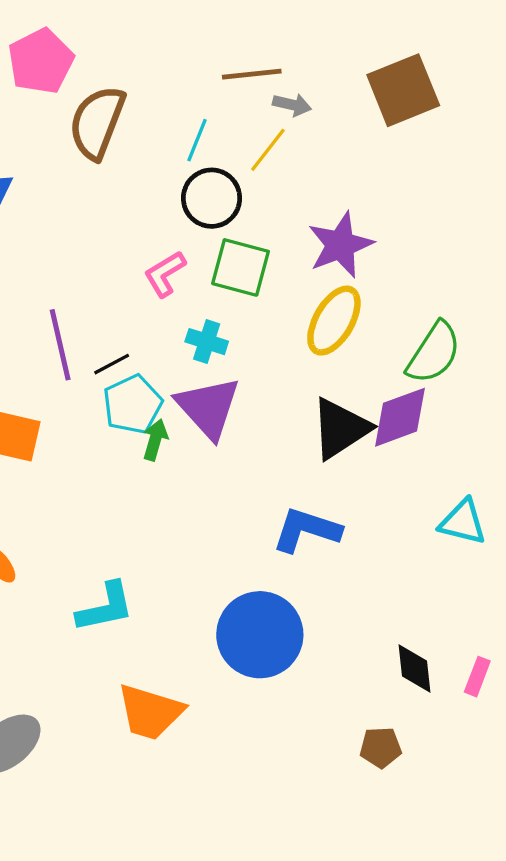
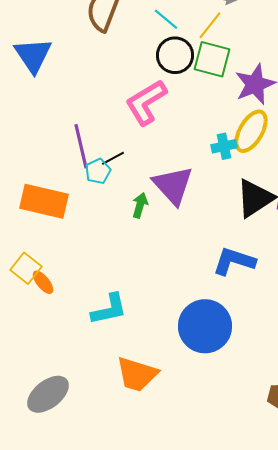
cyan line: (197, 140) -> (166, 19), turned -72
green square: (241, 267) -> (212, 59), moved
pink L-shape: (165, 274) -> (146, 102), size x1.6
cyan cross: (207, 342) -> (224, 146), moved, turned -30
cyan pentagon: (133, 404) -> (98, 171), moved, size x0.7

